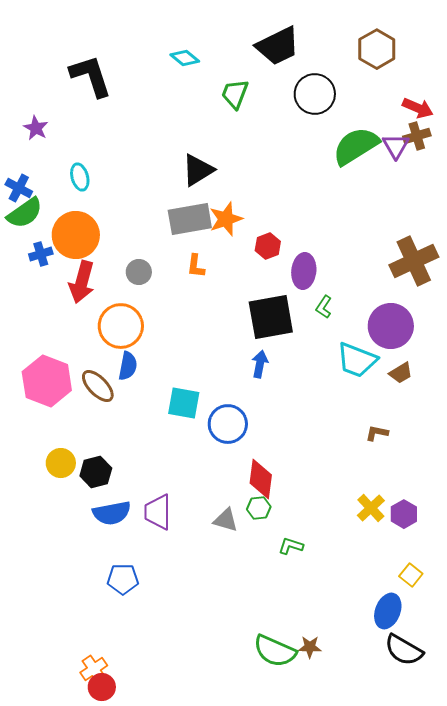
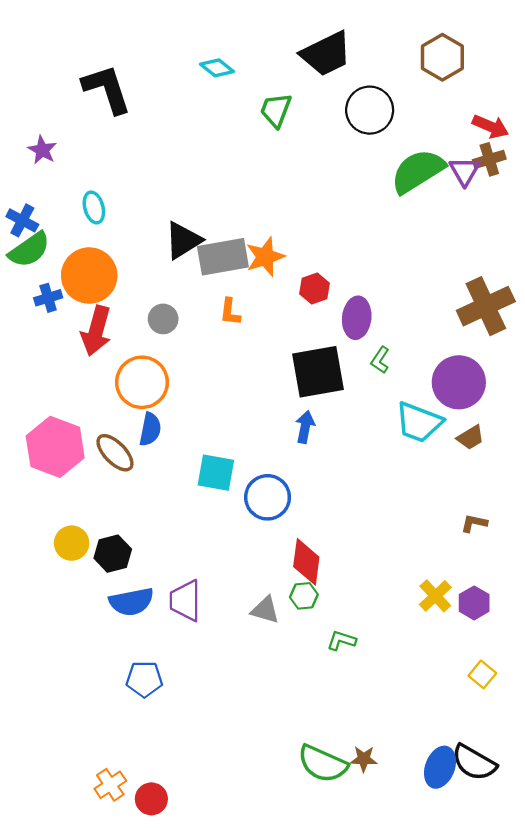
black triangle: (198, 170) -> (183, 240), moved
brown L-shape: (377, 433) -> (474, 523), moved
blue ellipse: (388, 611) -> (440, 767), moved
red circle: (102, 687) -> (151, 799), moved

